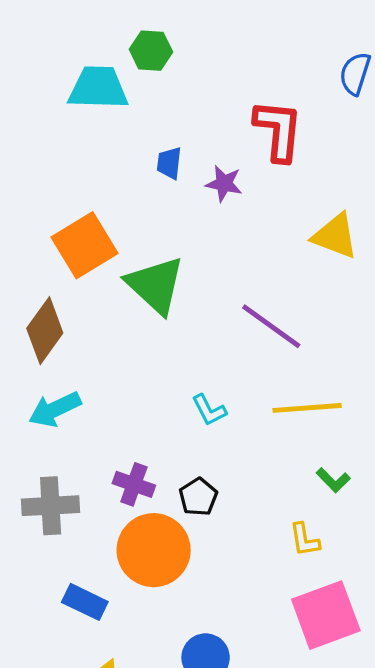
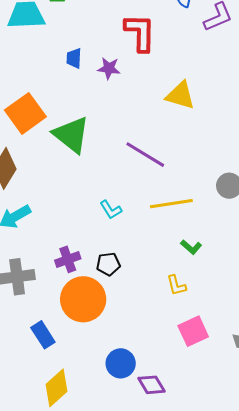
purple cross: (134, 484) -> (68, 259), turned -35
black pentagon: (198, 497) -> (108, 264), turned 30
blue rectangle: (85, 602) -> (43, 335), turned 36
pink square: (326, 615) -> (193, 331), size x0.7

